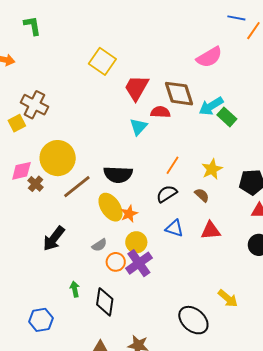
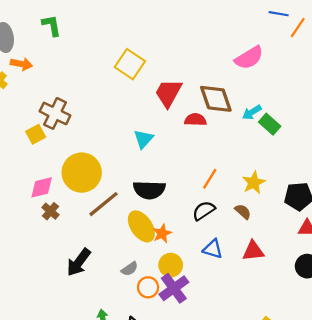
cyan arrow: (211, 106) -> (252, 112), size x0.7
cyan triangle: (138, 127) -> (143, 139), moved
brown cross: (36, 184) -> (50, 211), moved

